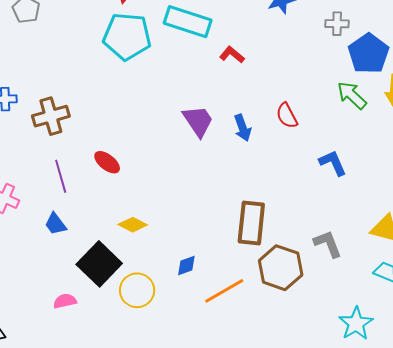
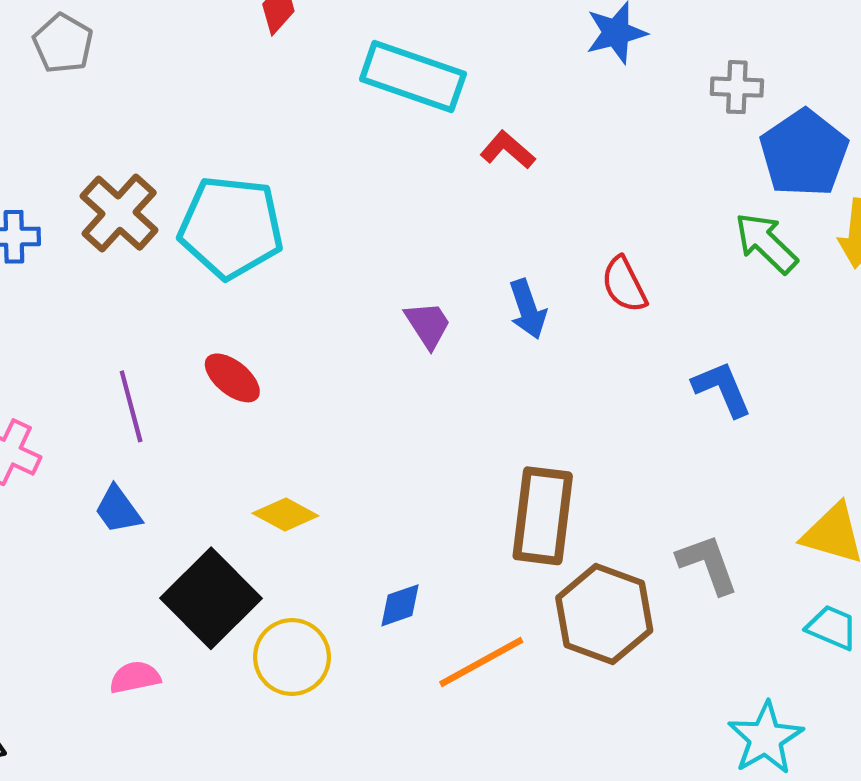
cyan pentagon: (127, 36) -> (231, 227), moved
brown cross: (51, 116) -> (119, 213), moved, turned -33
purple trapezoid: (198, 121) -> (428, 325), moved, size x0.7

